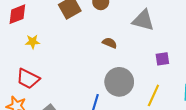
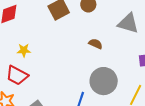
yellow star: (33, 42) -> (24, 50), moved

